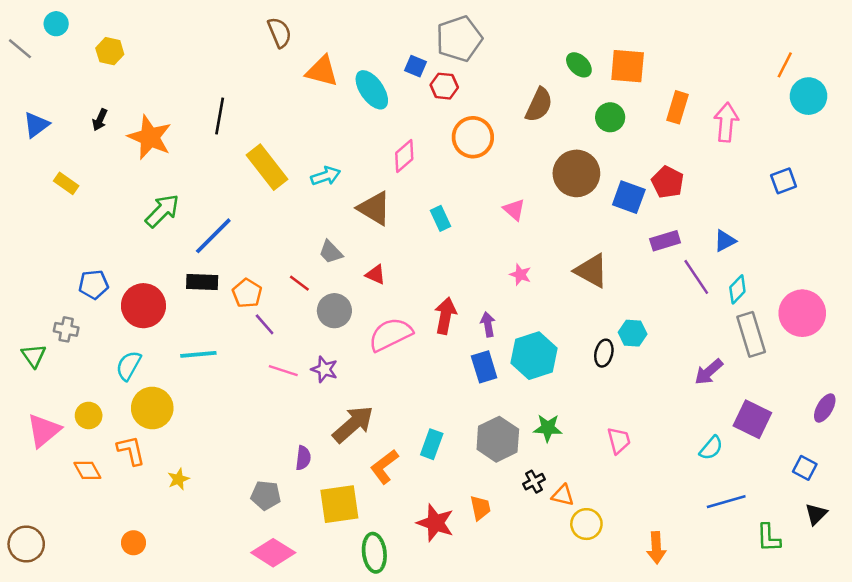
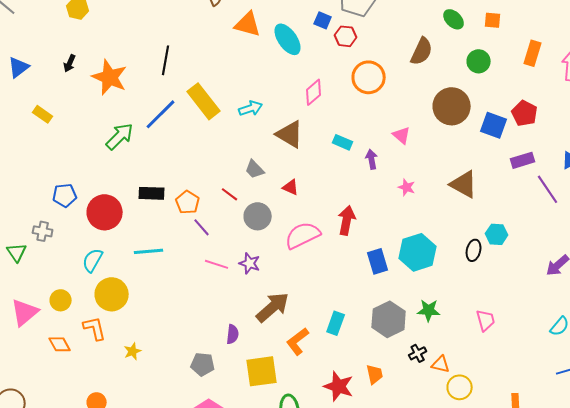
orange square: (628, 66) -> (493, 20), size x0.6
cyan rectangle: (440, 218) -> (343, 142), turned -42
blue line: (213, 236) -> (161, 114), moved
purple arrow: (488, 324) -> (372, 159), moved

